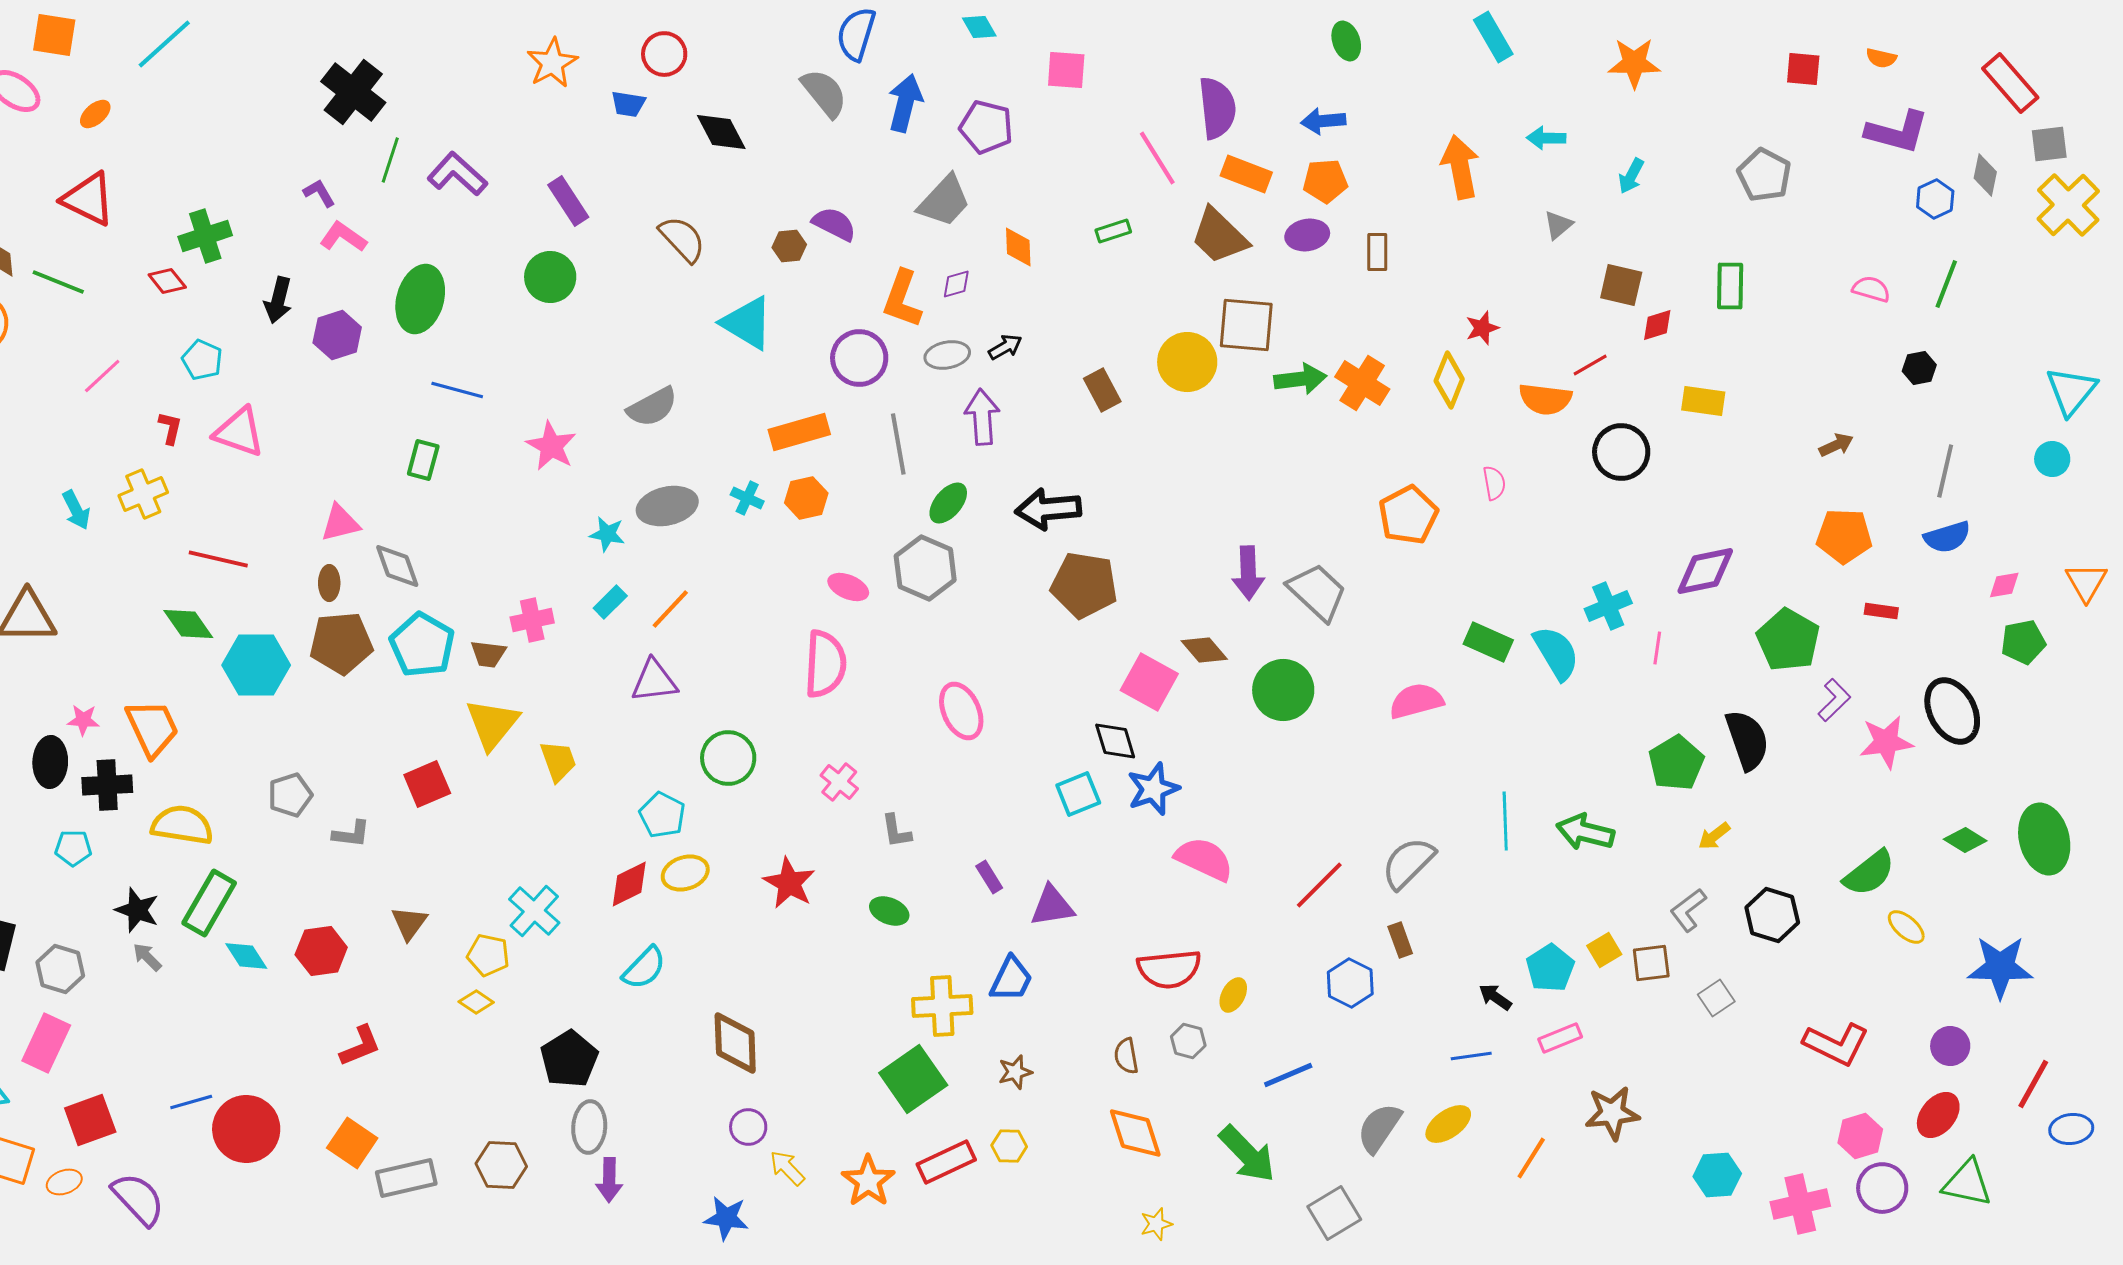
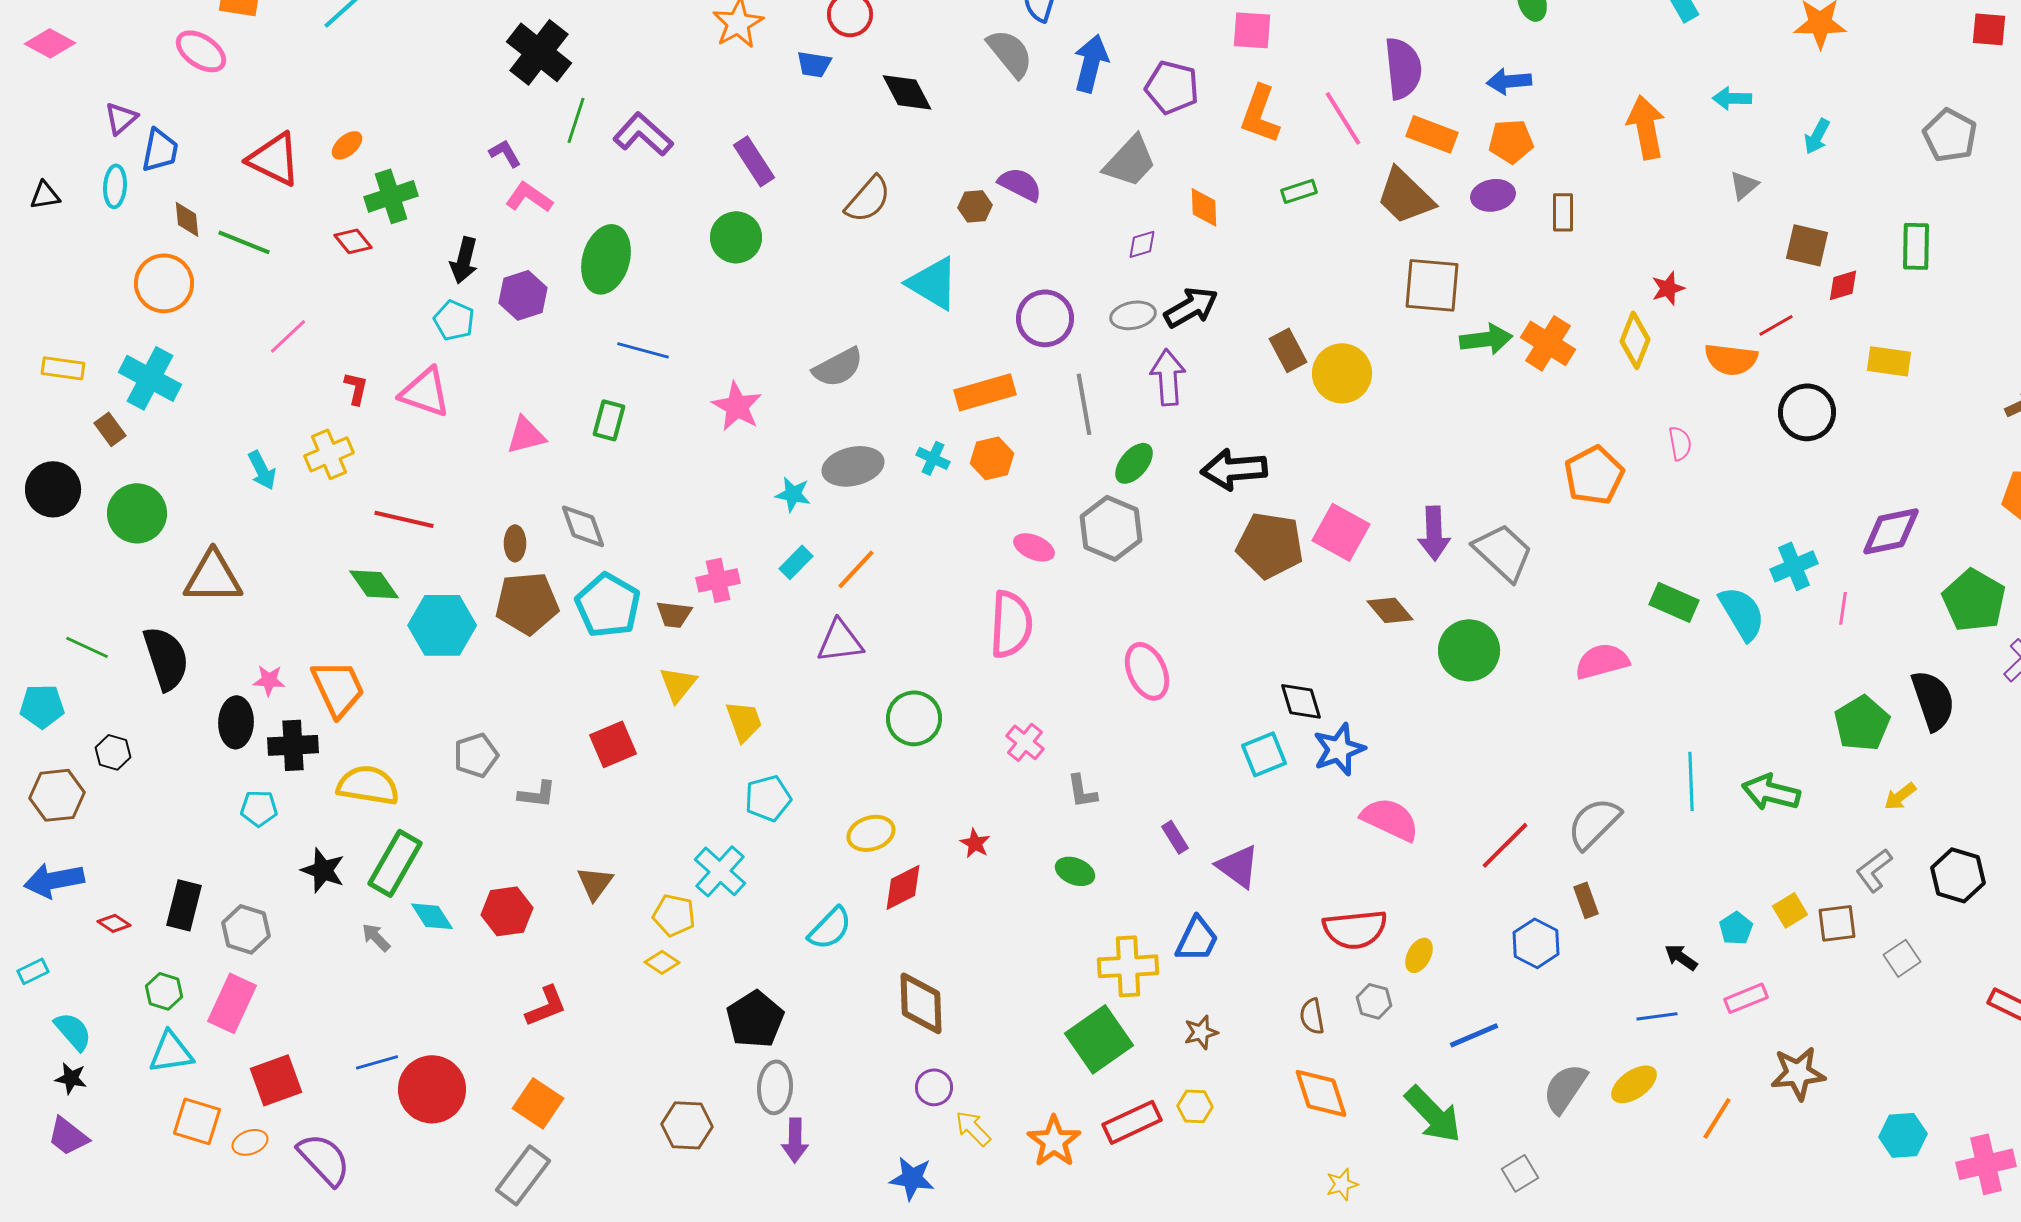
orange ellipse: (95, 114) -> (347, 145), moved
brown semicircle: (682, 239) -> (868, 199), turned 84
orange L-shape: (902, 299) -> (1260, 114), moved
black arrow: (1005, 347) -> (1191, 307), size x1.6
cyan pentagon: (202, 360) -> (454, 320), moved
yellow circle: (1187, 362) -> (1342, 373), moved
pink triangle: (340, 523) -> (526, 435), moved
pink square: (1149, 682) -> (1341, 532), moved
yellow triangle: (492, 724) -> (678, 684), size x0.7
cyan pentagon: (662, 815) -> (768, 798), moved, turned 30
red star: (789, 883) -> (975, 843), size x0.6
red diamond: (629, 884) -> (903, 887), moved
purple triangle: (1052, 906) -> (1238, 866), turned 45
gray arrow: (147, 957) -> (376, 937), moved
cyan pentagon: (1550, 968) -> (1736, 928), size x0.7
gray rectangle: (406, 1178) -> (523, 1175), moved, turned -40
gray square: (1334, 1213) -> (1520, 1173), size x0.7

